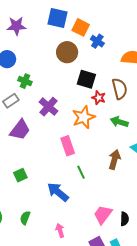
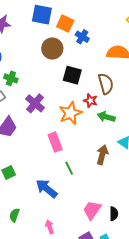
red star: (99, 98) -> (90, 101), moved

